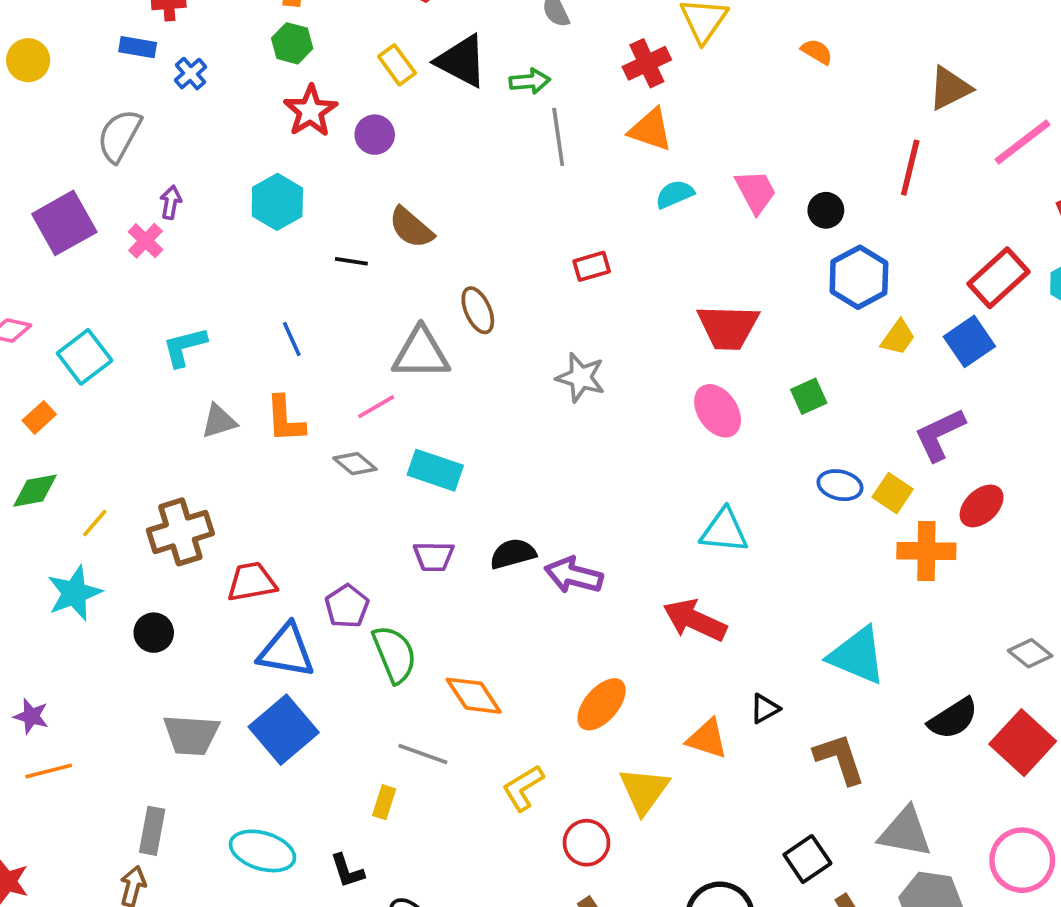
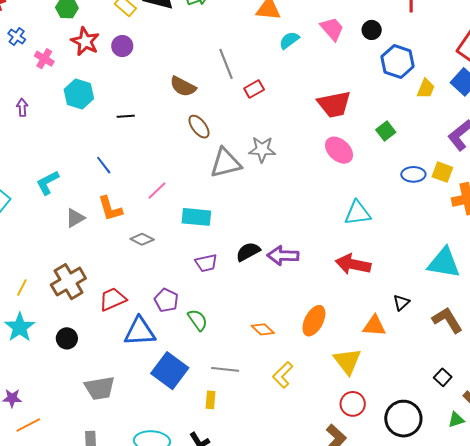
gray line: (558, 137) -> (226, 64), moved
brown semicircle: (411, 228) -> (183, 86), moved
pink cross: (146, 241) -> (44, 59), moved
gray triangle: (421, 353) -> (226, 163), moved
gray diamond: (355, 464) -> (142, 239), moved
green semicircle: (394, 654) -> (198, 320), size x0.7
orange diamond: (474, 696) -> (263, 329), moved, size x0.7
blue square: (284, 730) -> (170, 371), moved
red circle: (586, 843) -> (353, 404), moved
black square: (807, 859) -> (443, 377), size x0.7

